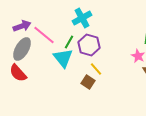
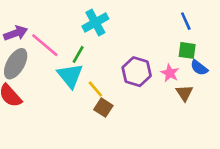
purple hexagon: (89, 45) -> (137, 72), moved
yellow line: (96, 69) -> (95, 89), moved

